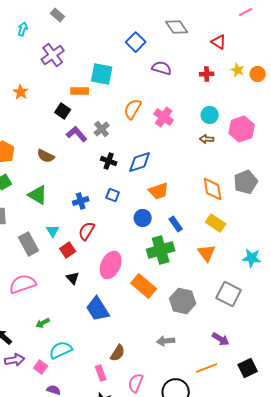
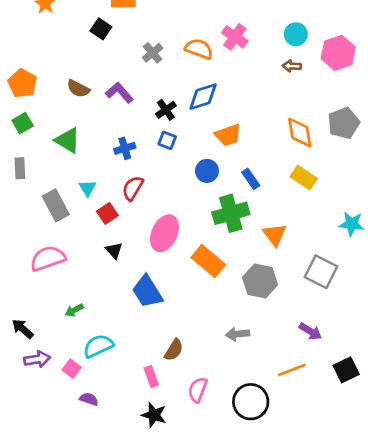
orange semicircle: (133, 109) -> (199, 49), moved, turned 80
purple L-shape: (77, 134) -> (119, 93), moved
black cross: (109, 161) -> (166, 110), moved, turned 35
orange triangle: (207, 253) -> (275, 235), moved

